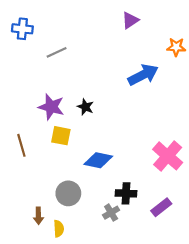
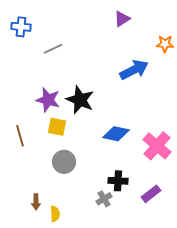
black star: (85, 107) -> (80, 100), size x1.8
blue diamond: (98, 160) -> (116, 134), moved
gray circle: (68, 193) -> (64, 162), moved

